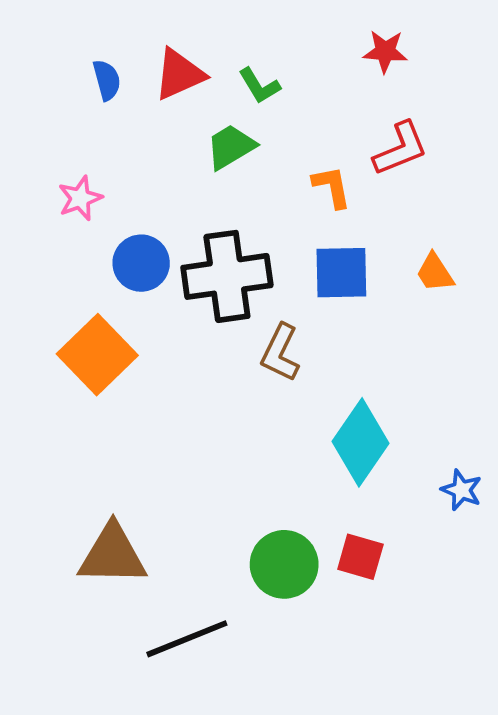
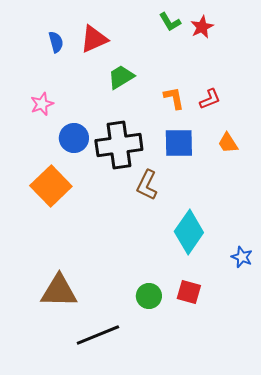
red star: (385, 51) -> (202, 27), turned -30
green L-shape: (259, 86) -> (170, 22), moved
red L-shape: (400, 149) -> (210, 99), moved, size x0.7
green circle: (284, 564) -> (149, 296), size x0.7

